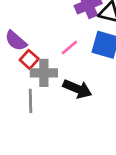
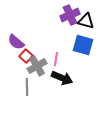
pink line: (69, 47) -> (56, 59), moved, turned -40
gray cross: (44, 73) -> (37, 66), turned -30

